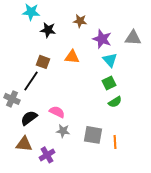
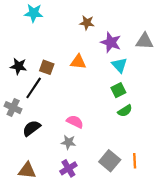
black star: (48, 30) -> (18, 66), moved
pink semicircle: (57, 112) -> (75, 122), moved
gray square: (93, 135) -> (110, 161), moved, turned 30
orange line: (115, 142) -> (135, 161), moved
brown triangle: (24, 144) -> (27, 171), moved
purple cross: (47, 155) -> (68, 168), moved

